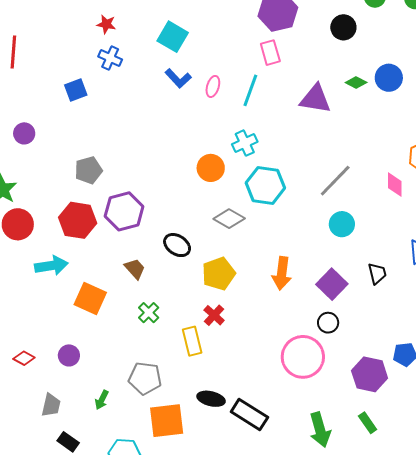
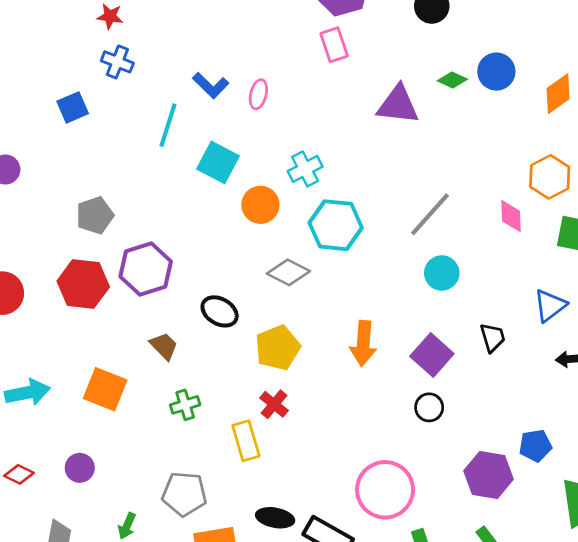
cyan square: (173, 37) -> (218, 162), moved
cyan line: (250, 90) -> (168, 125), moved
cyan arrow: (51, 266) -> (28, 392), moved
green cross: (149, 313) -> (185, 405), turned 30
pink circle: (303, 357) -> (385, 490), moved

